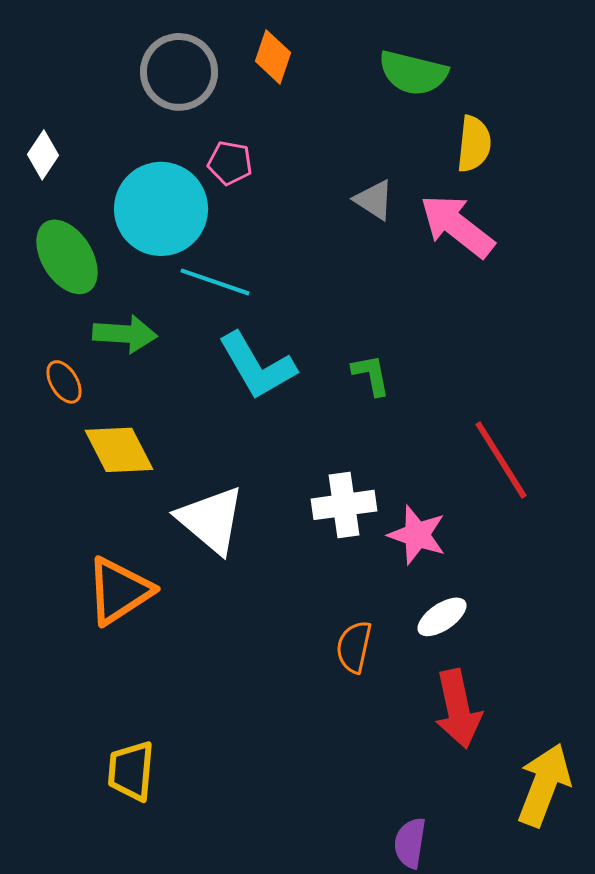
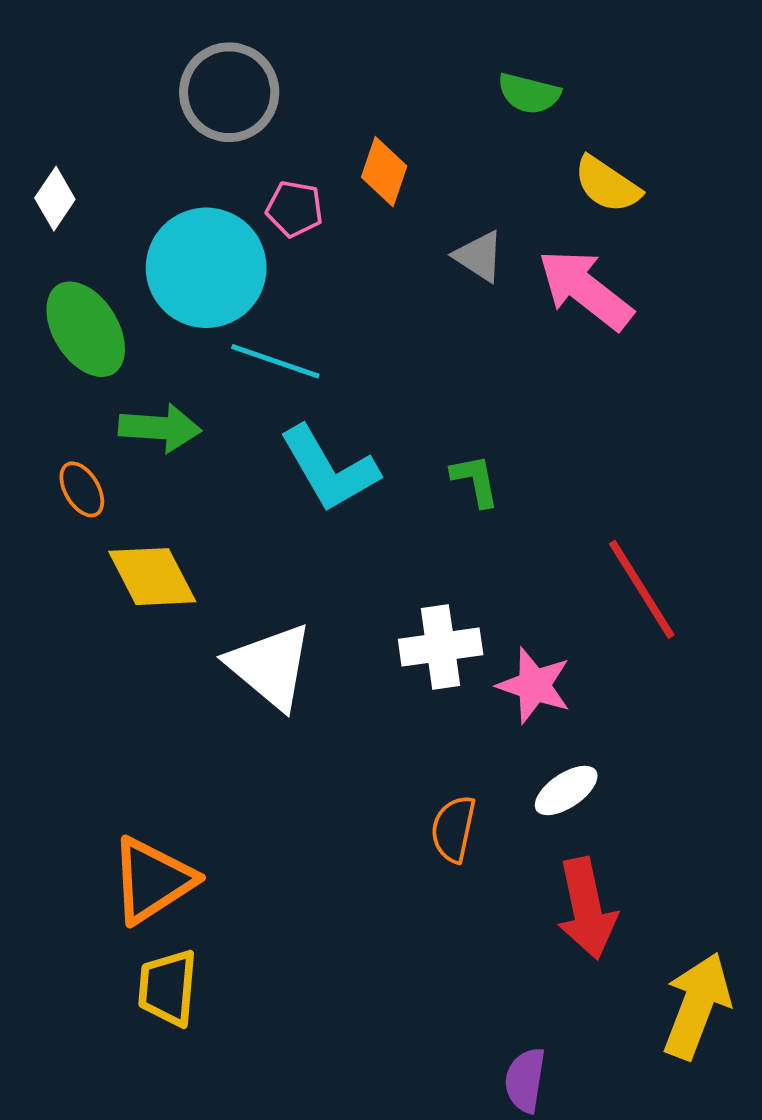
orange diamond: (273, 57) -> (384, 172), moved
green semicircle: (413, 73) -> (529, 94), size x0.7
yellow semicircle: (474, 144) -> (607, 184), turned 118
orange triangle: (119, 591) -> (152, 880), moved

